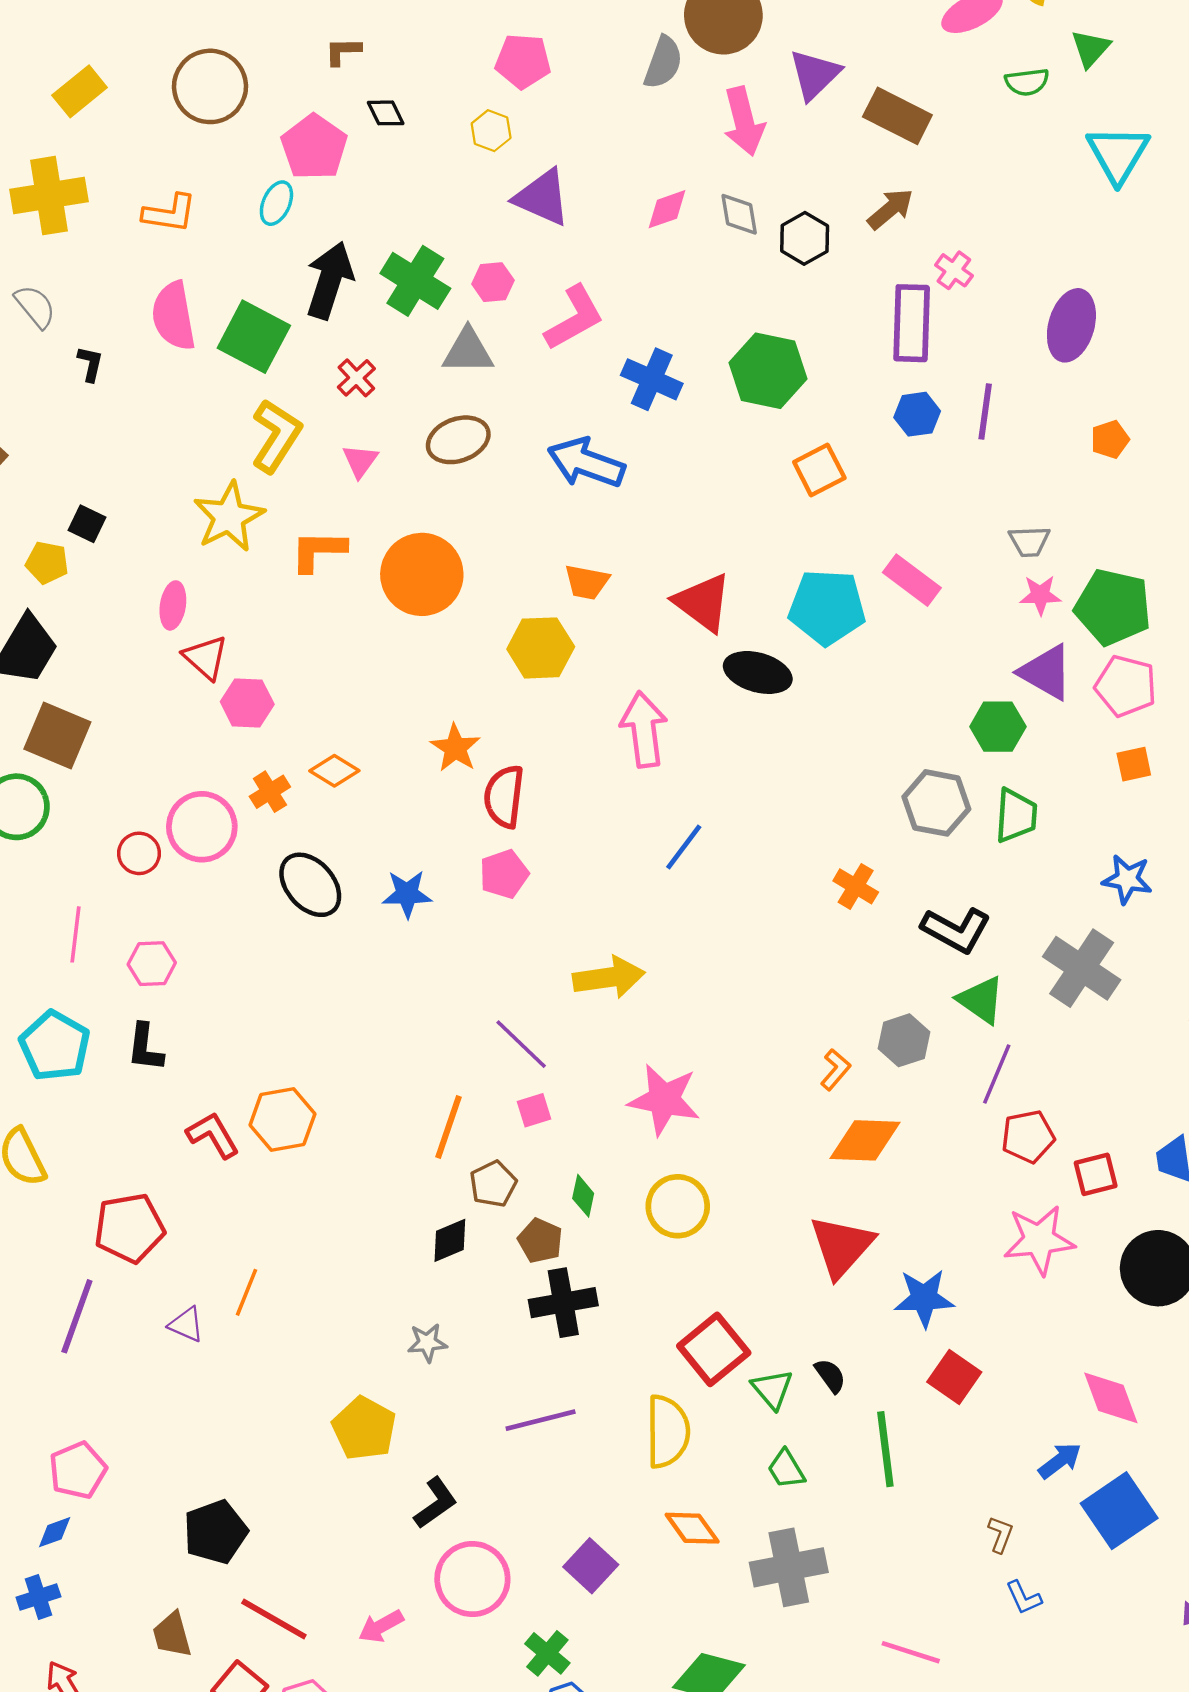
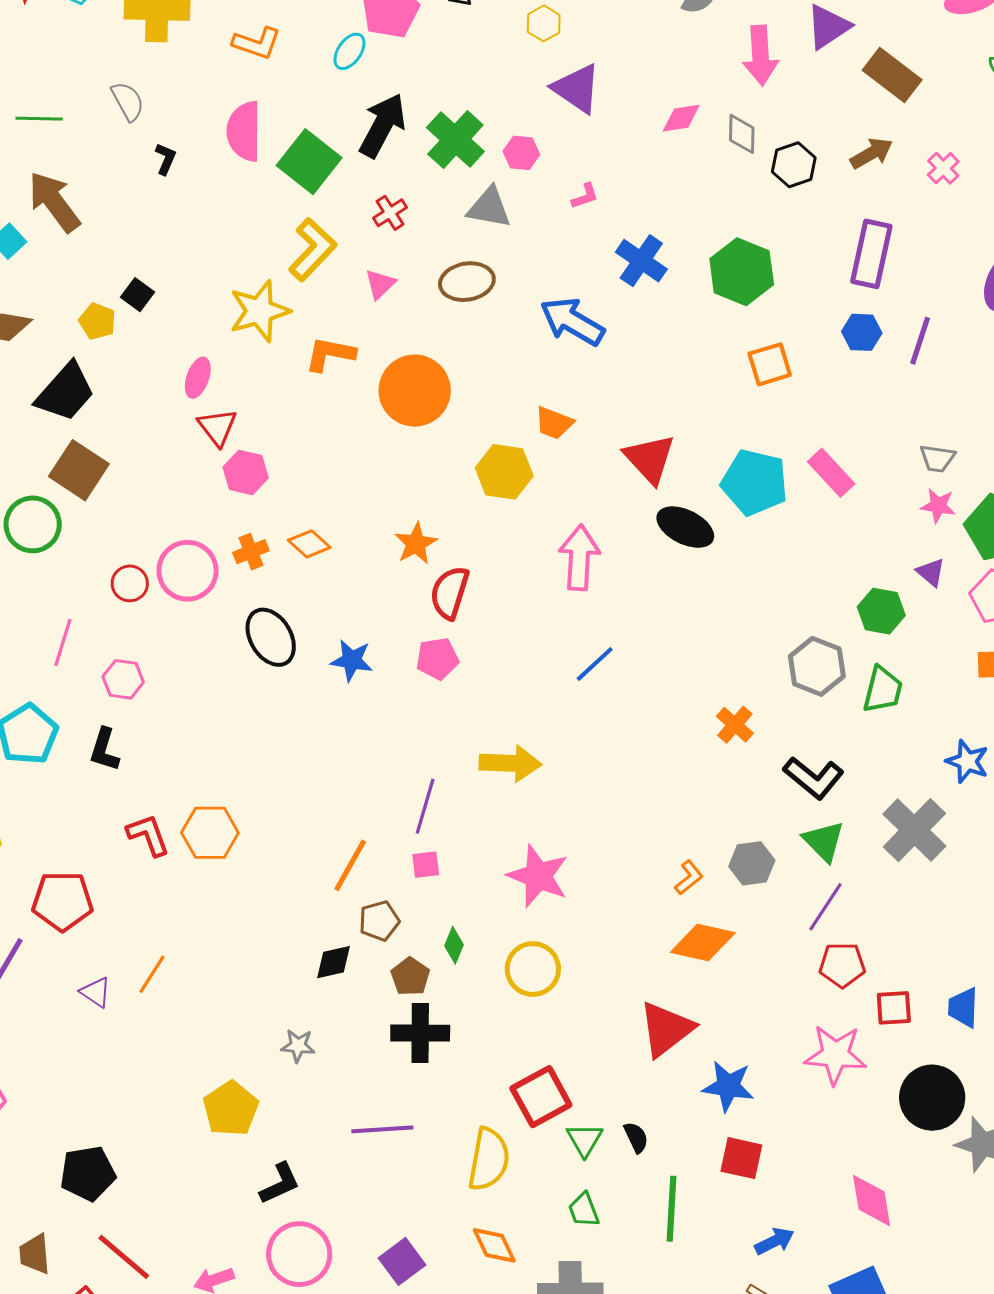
pink cross: (954, 270) -> (943, 168), moved
pink L-shape: (574, 318) -> (585, 196), size x0.5
purple triangle: (1046, 672) -> (931, 572), size x0.6
purple line: (521, 1044) -> (425, 806), turned 52
red square: (954, 1377) -> (741, 1158), turned -33
blue arrow: (1060, 1461) -> (774, 1241), moved

